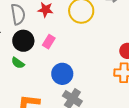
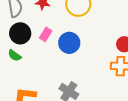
blue circle: (62, 74) -> (69, 43), moved

